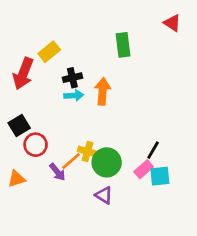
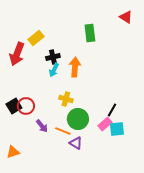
cyan arrow: (74, 95) -> (54, 70), turned 120
black square: (19, 126) -> (14, 106), moved
yellow cross: (87, 151) -> (66, 99), moved
orange line: (71, 161) -> (63, 131), moved, turned 63
orange triangle: (16, 179) -> (13, 152), moved

